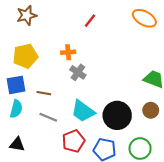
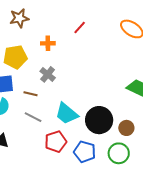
orange cross: (68, 52) -> (48, 43), moved
gray cross: (78, 72) -> (48, 74), moved
brown circle: (151, 110) -> (126, 128), moved

